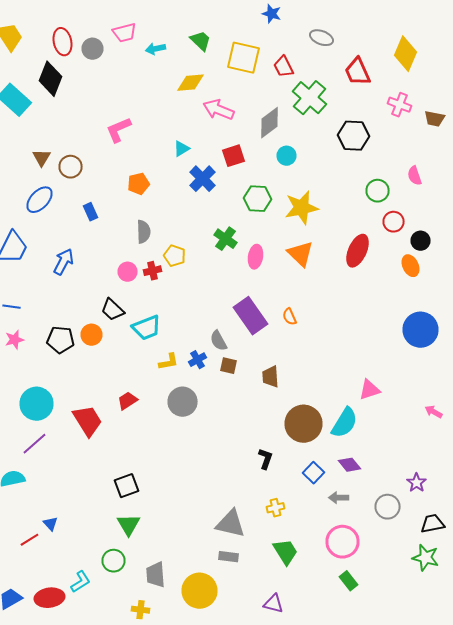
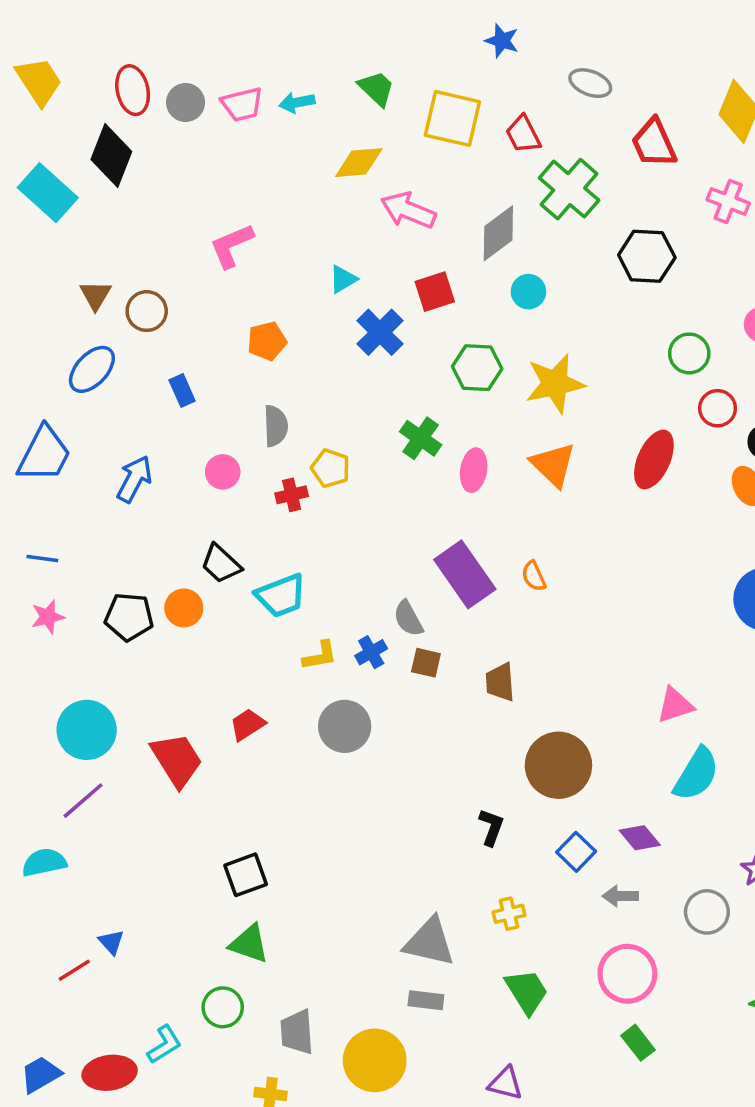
pink trapezoid: (124, 33) -> (242, 104), moved
pink circle: (128, 272) -> (223, 472), moved
cyan semicircle: (344, 423) -> (696, 774), moved
green triangle: (128, 525) -> (249, 944), turned -40

